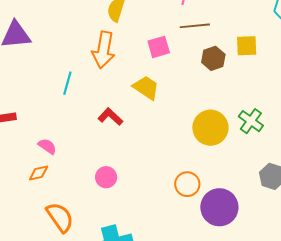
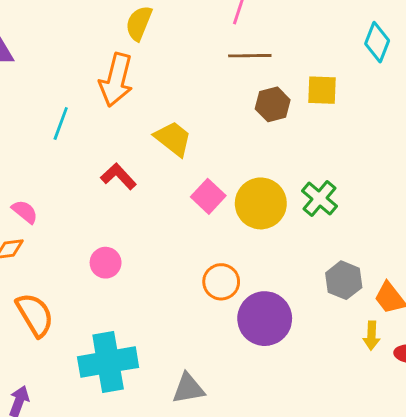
pink square: (159, 47) -> (208, 196), moved, turned -35

